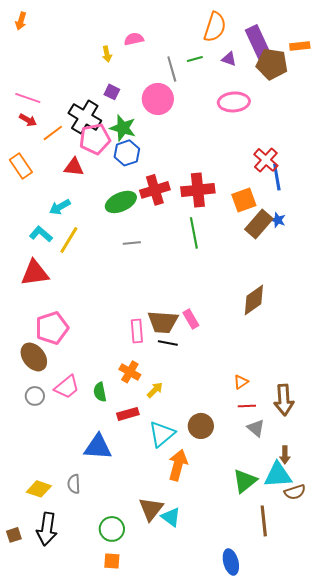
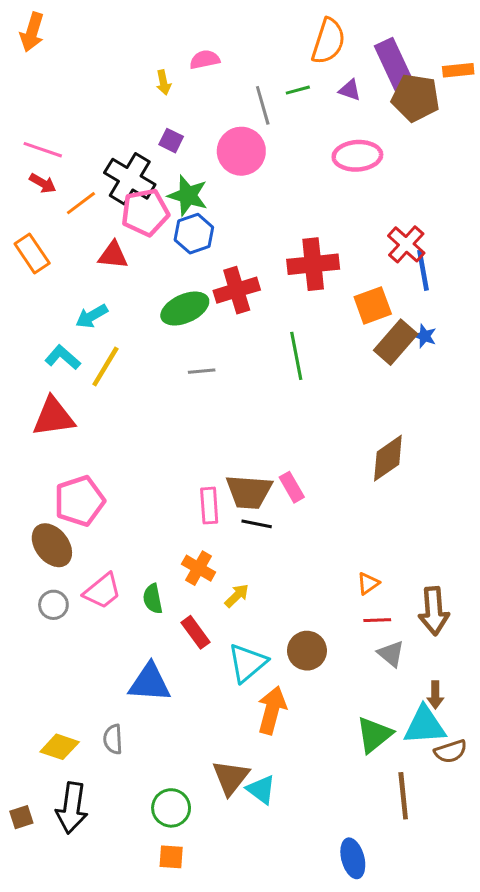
orange arrow: (21, 21) -> (32, 32), size x1.4
red cross: (198, 190) -> (313, 264), moved
red rectangle: (128, 414) -> (195, 632), turned 70

